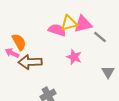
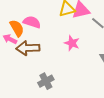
pink semicircle: (57, 30) -> (32, 22), moved

